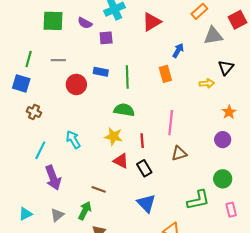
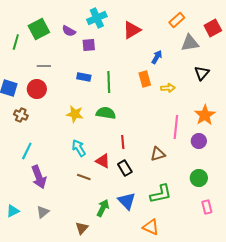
green square: (53, 21) -> (39, 29), turned -30
green line: (29, 59) -> (16, 42), moved
yellow arrow: (207, 83) -> (168, 88), moved
red circle: (76, 84) -> (37, 89), moved
orange star: (229, 112) -> (205, 115), size x1.5
pink line: (171, 123) -> (176, 127), moved
yellow star: (113, 136) -> (75, 114), moved
cyan arrow: (73, 140) -> (79, 148), moved
brown line: (99, 189) -> (84, 177), moved
green L-shape: (198, 200) -> (161, 194), moved
green arrow: (85, 211) -> (103, 208), moved

